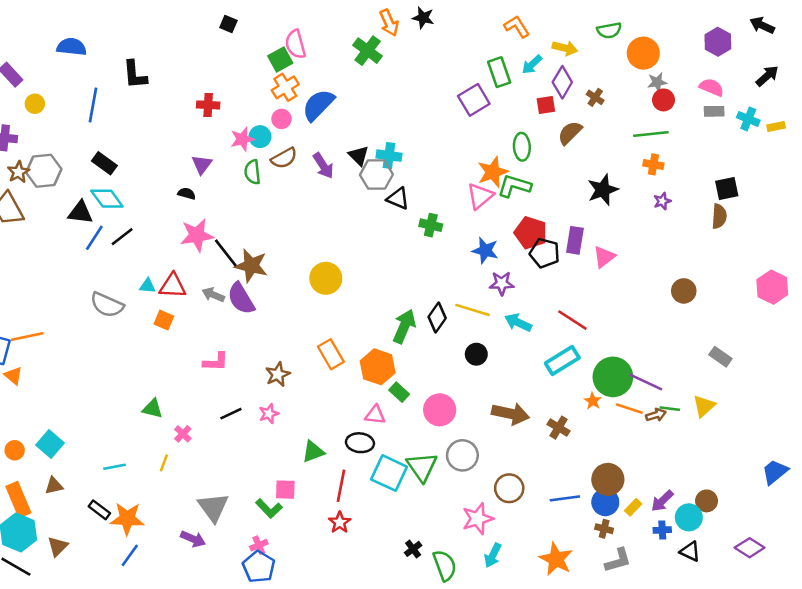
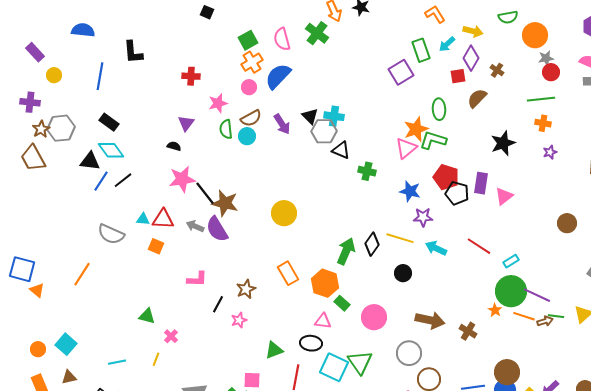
pink semicircle: (295, 44) -> (282, 39), moved
cyan circle: (260, 137) -> (247, 136), moved
orange line: (27, 336) -> (82, 274), moved, turned -45
cyan rectangle: (562, 361) -> (511, 261), moved, size x0.6
black line: (231, 414) -> (218, 304), moved, turned -36
gray circle: (462, 455) -> (409, 353), moved

